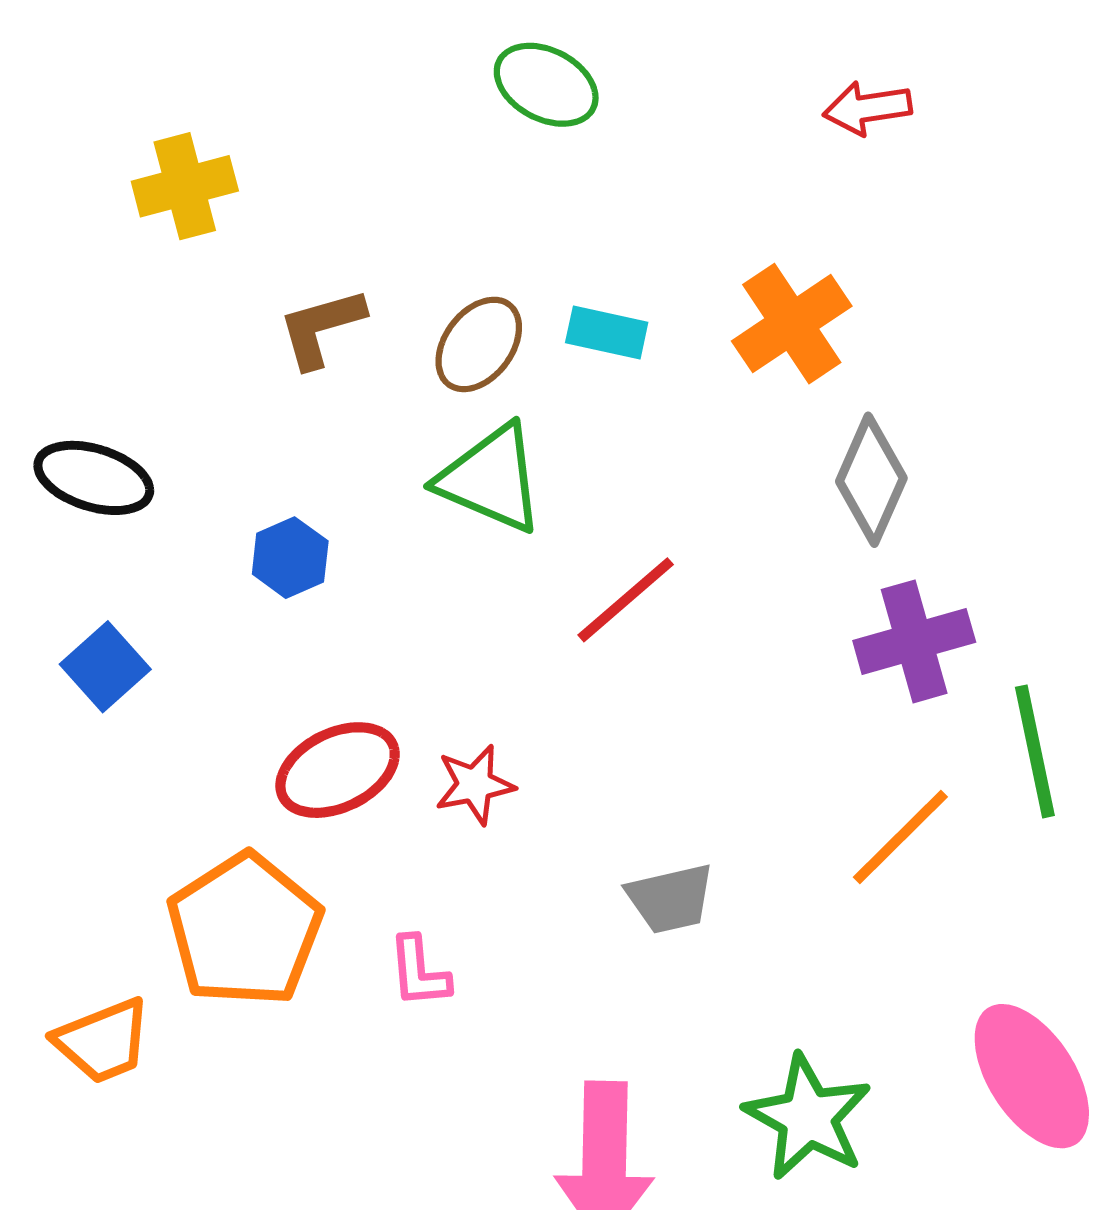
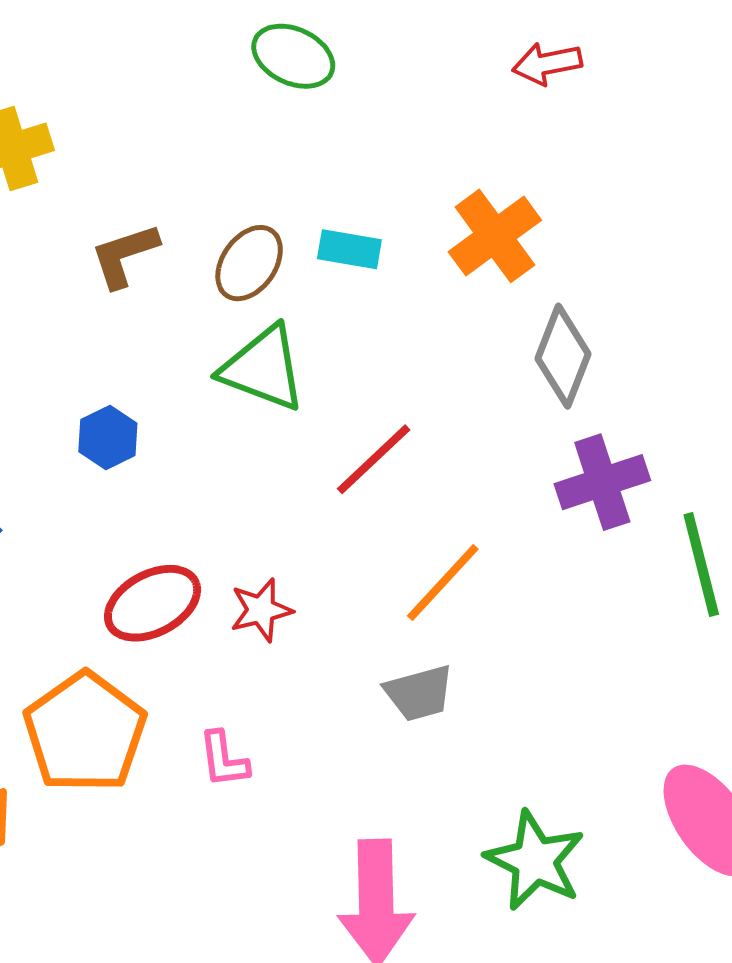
orange line: (900, 837) -> (443, 582), moved

